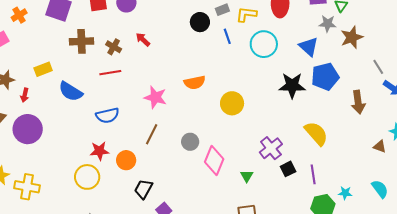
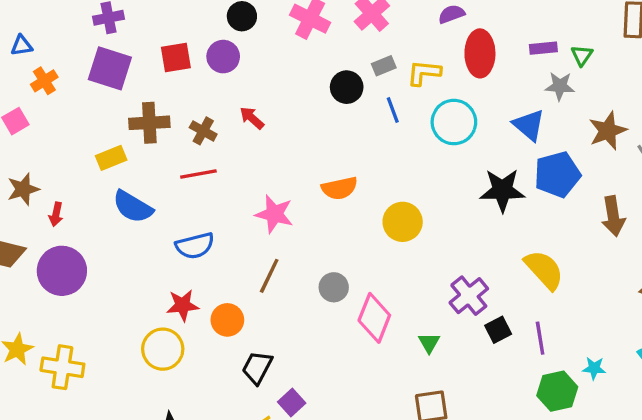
brown star: (352, 37) -> (608, 131), moved
yellow rectangle: (43, 69) -> (111, 158), moved

